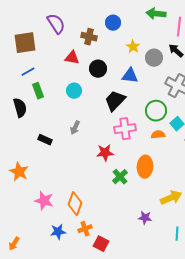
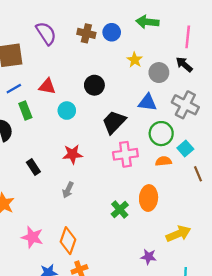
green arrow: (156, 14) -> (147, 22), moved
brown cross: (89, 37) -> (86, 33), moved
red triangle: (72, 58) -> (47, 86), moved
blue triangle: (130, 76) -> (147, 102), moved
gray arrow: (75, 128) -> (68, 190), moved
black rectangle: (45, 140) -> (33, 167), turned 32
red star: (105, 153) -> (73, 154), moved

